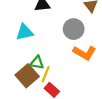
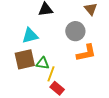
orange L-shape: (84, 53) -> (86, 53), turned -40
brown square: (27, 76) -> (25, 59), moved, turned 30

